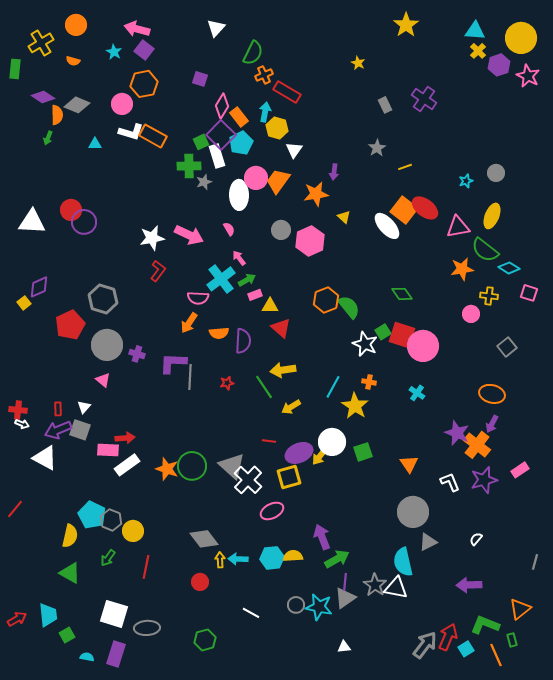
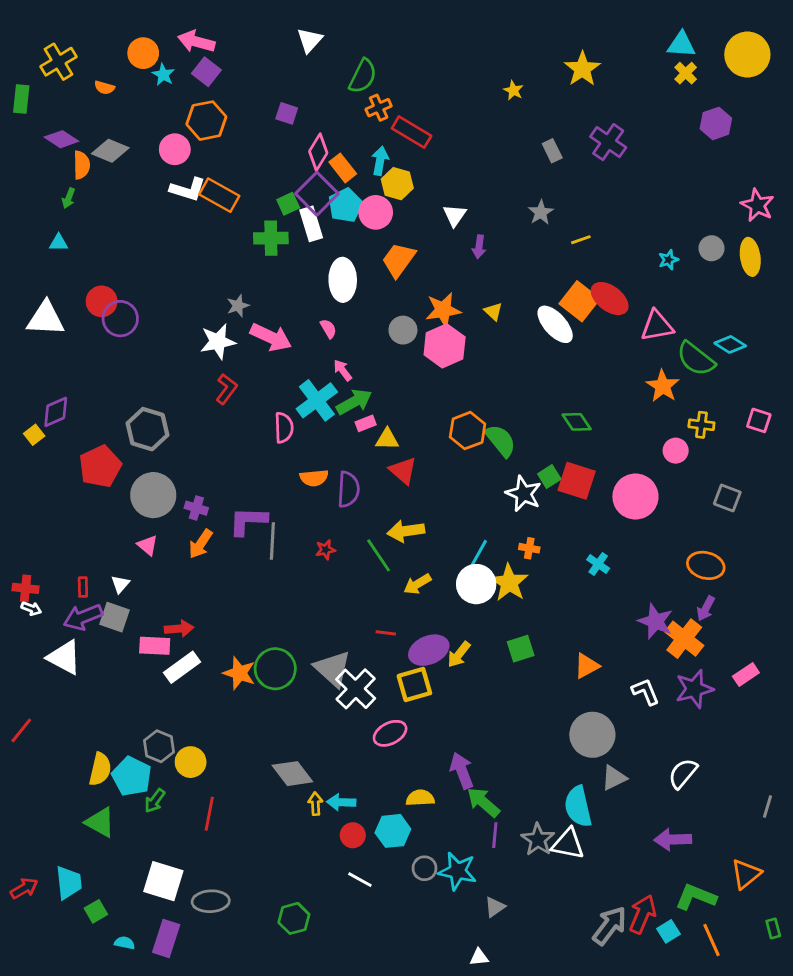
orange circle: (76, 25) -> (143, 53), moved
yellow star: (406, 25) -> (582, 69), moved
purple hexagon: (499, 65) -> (716, 123), moved
pink star: (528, 76) -> (757, 205), moved
cyan triangle: (95, 144) -> (59, 243), moved
white triangle: (294, 150) -> (455, 215), moved
pink circle: (256, 178) -> (376, 212), moved
gray star: (204, 182) -> (238, 306), moved
orange star: (316, 194) -> (443, 310), moved
yellow ellipse: (492, 216) -> (750, 257), moved, turned -30
cyan diamond: (509, 268) -> (730, 344), moved
orange star: (462, 269) -> (663, 386), turned -30
green arrow: (247, 280) -> (354, 402), size x1.4
pink semicircle: (198, 298) -> (284, 428), turned -95
orange arrow: (189, 323) -> (201, 544), moved
pink circle: (423, 346) -> (635, 497), moved
gray square: (507, 347) -> (727, 498), turned -30
white circle: (332, 442) -> (476, 584), moved
orange triangle: (409, 464) -> (587, 666), turned 36
cyan pentagon: (92, 515) -> (132, 776), moved
white semicircle: (476, 539) -> (683, 774), size x1.6
cyan hexagon: (272, 558) -> (393, 831), moved
green arrow: (337, 559) -> (483, 802), turned -110
red circle: (200, 582) -> (353, 835), moved
gray triangle: (345, 598) -> (495, 907), moved, size x0.7
green rectangle: (512, 640) -> (773, 929), moved
white triangle: (344, 647) -> (479, 957), moved

